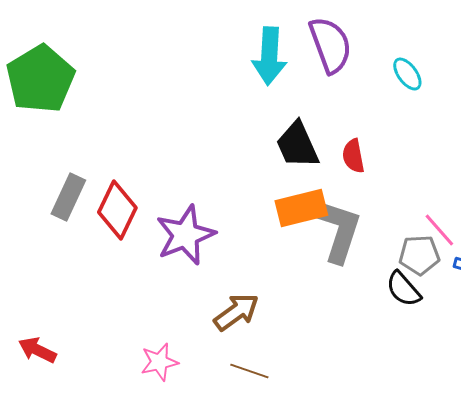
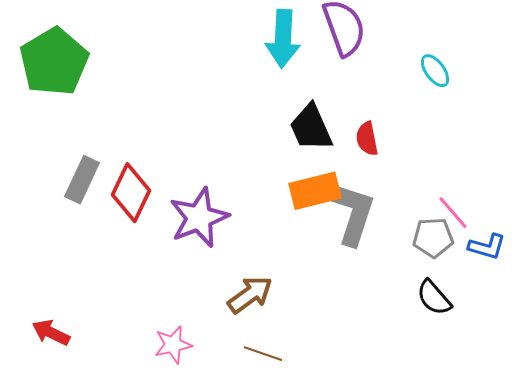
cyan ellipse: (407, 74) -> (435, 71), moved
black semicircle: (403, 289) -> (434, 298), moved

